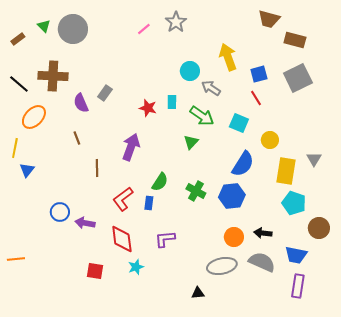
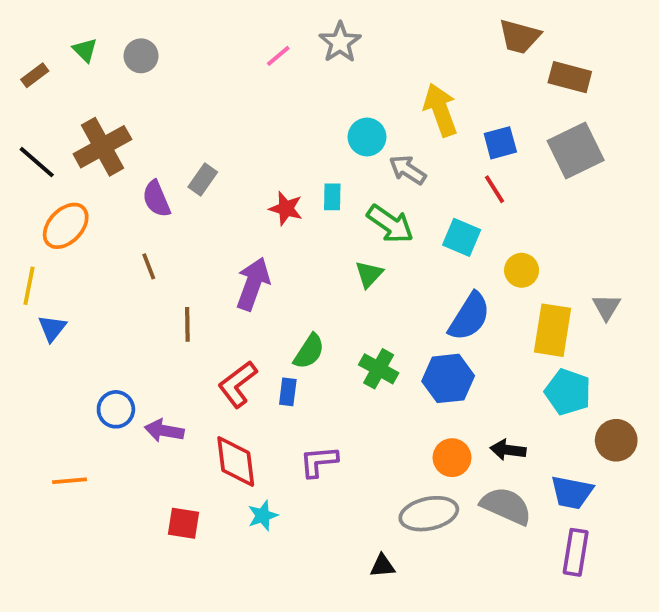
gray circle: (73, 29) -> (141, 56), size x0.6
brown cross: (53, 76) -> (102, 147), turned -32
orange line: (16, 259) -> (70, 481), moved

